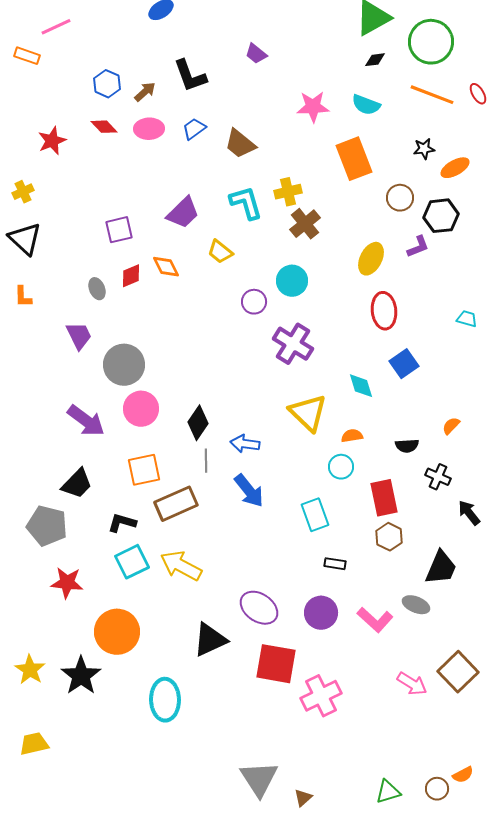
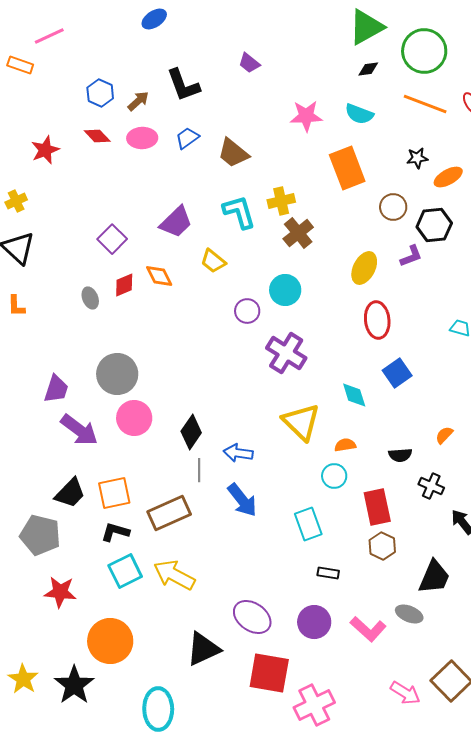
purple square: (119, 230) -> (112, 239), turned -32
purple trapezoid: (79, 336) -> (56, 389), moved, turned 44
orange square: (144, 470) -> (114, 493), moved

